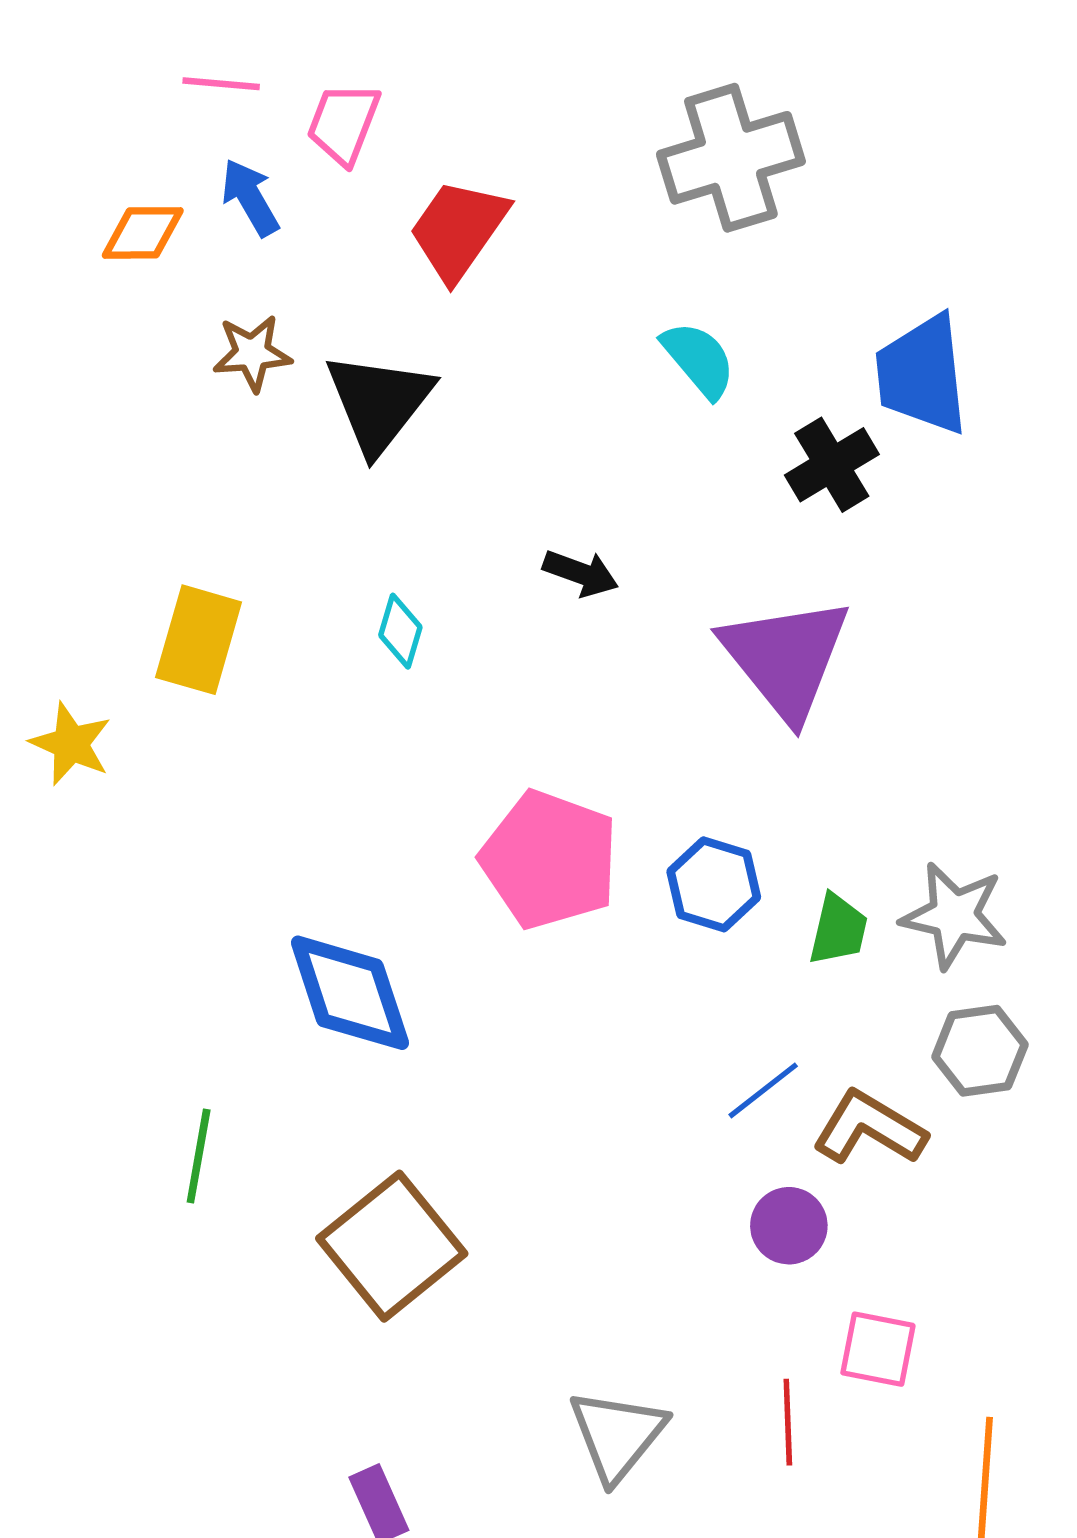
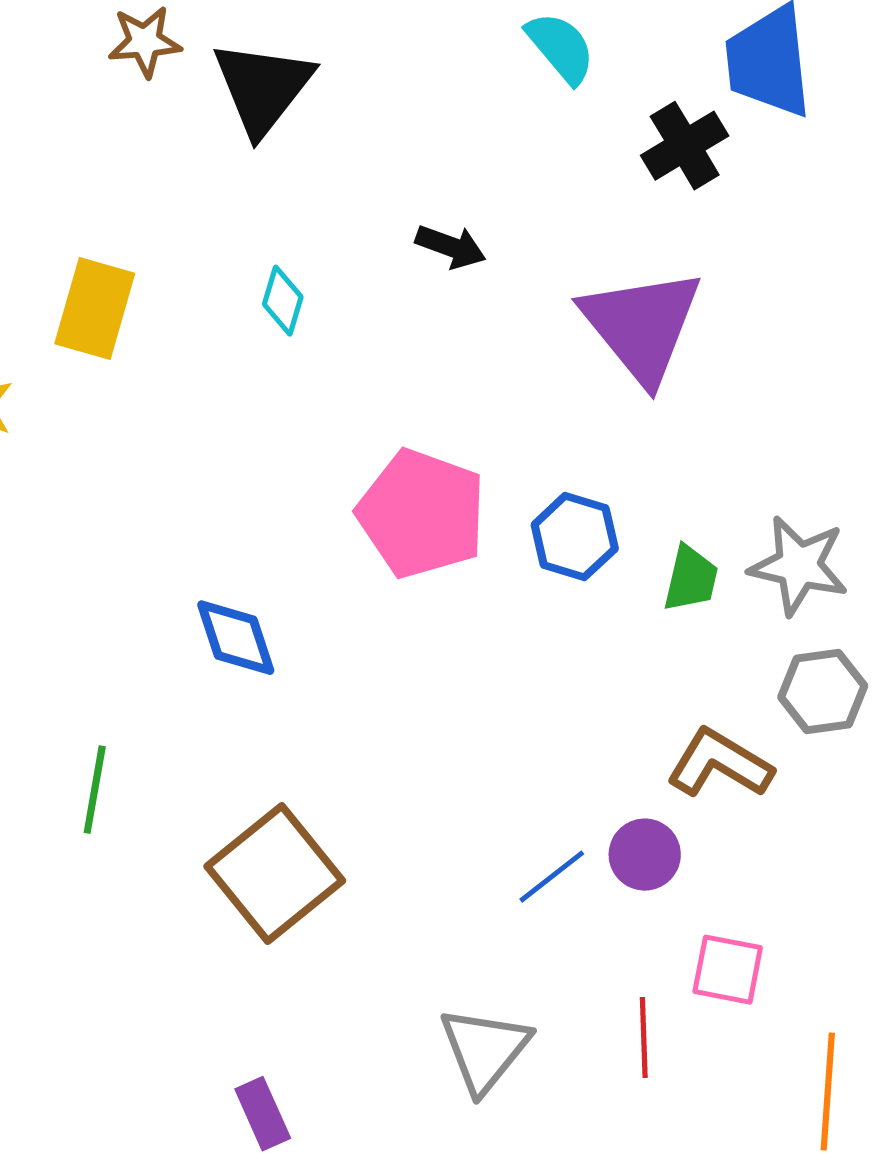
blue diamond: (350, 993) -> (236, 638), size x0.7
blue line: (763, 1090) -> (552, 877), moved

